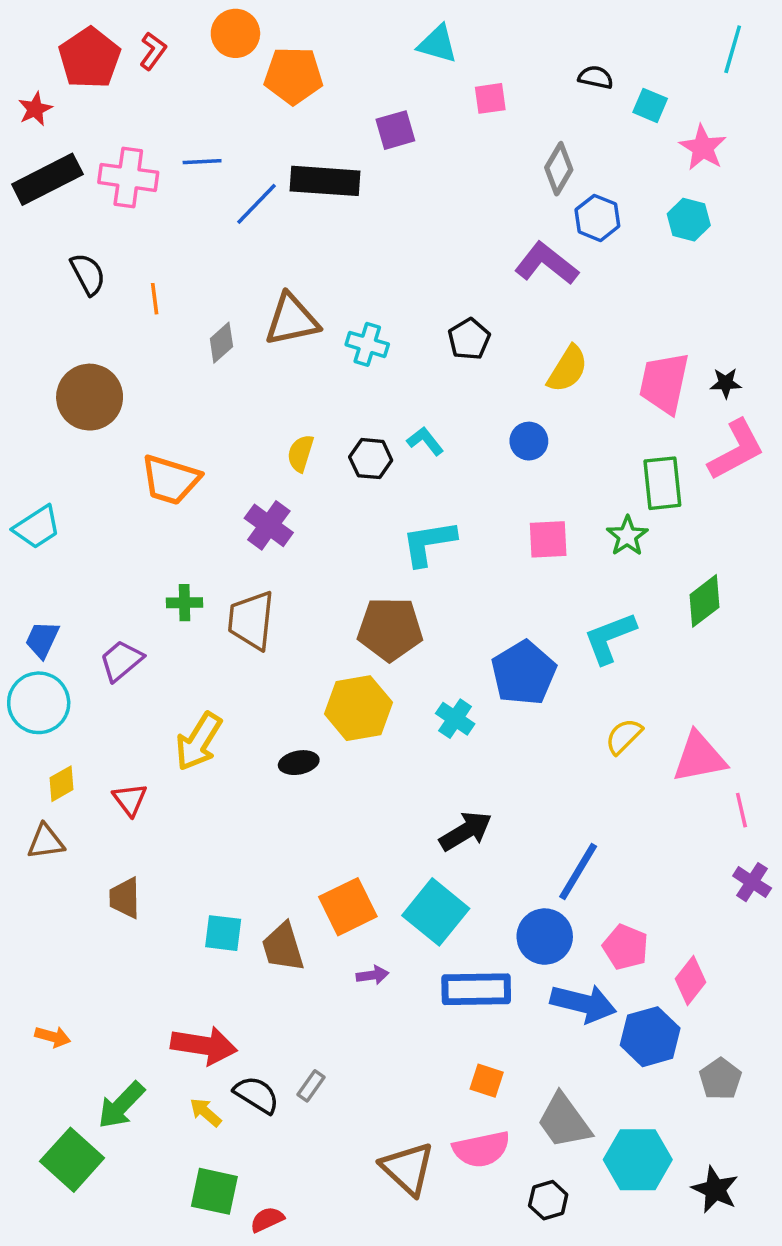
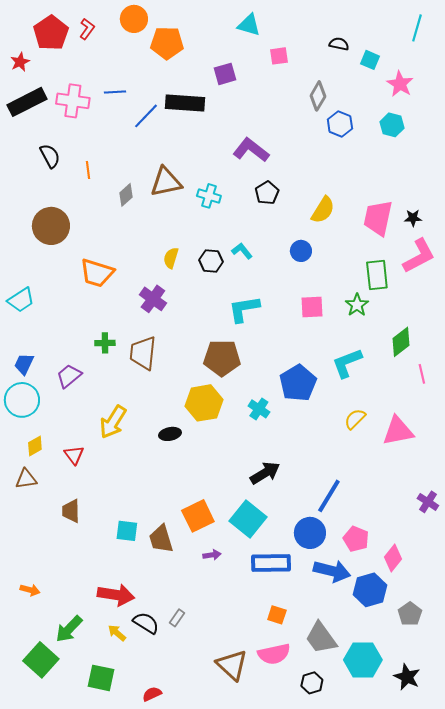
purple L-shape: (546, 264) -> (251, 150), moved
pink line: (741, 810) -> (422, 374), moved
green square: (214, 1191) -> (101, 678), moved

